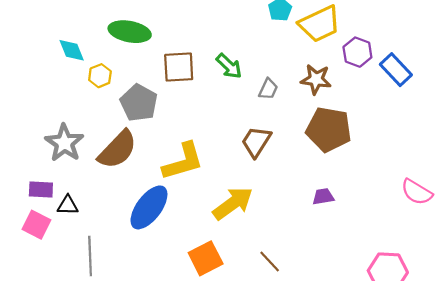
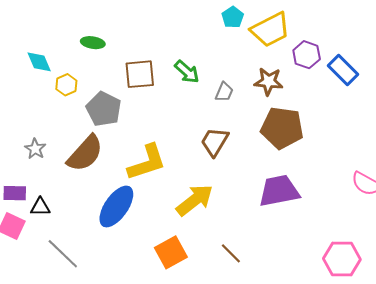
green ellipse: (130, 32) -> (93, 43), size x0.6
gray star: (64, 143) -> (35, 149), size x0.6
purple trapezoid: (323, 197) -> (279, 191), size x2.0
gray line: (90, 256) -> (63, 254), turned -42

